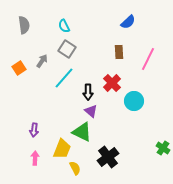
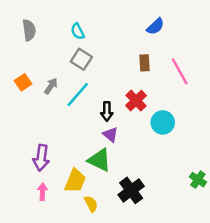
pink line: (148, 59) -> (180, 71), turned -55
gray arrow: (42, 61) -> (51, 86), moved
purple arrow: (34, 130) -> (41, 158), size x1.5

